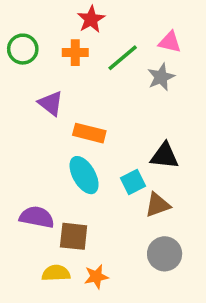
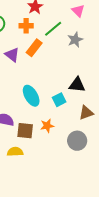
pink triangle: (170, 42) -> (78, 11), moved, turned 32
orange rectangle: (89, 133) -> (34, 48), moved, turned -66
brown triangle: (158, 205) -> (86, 113), moved
orange star: (96, 277) -> (47, 126), moved

